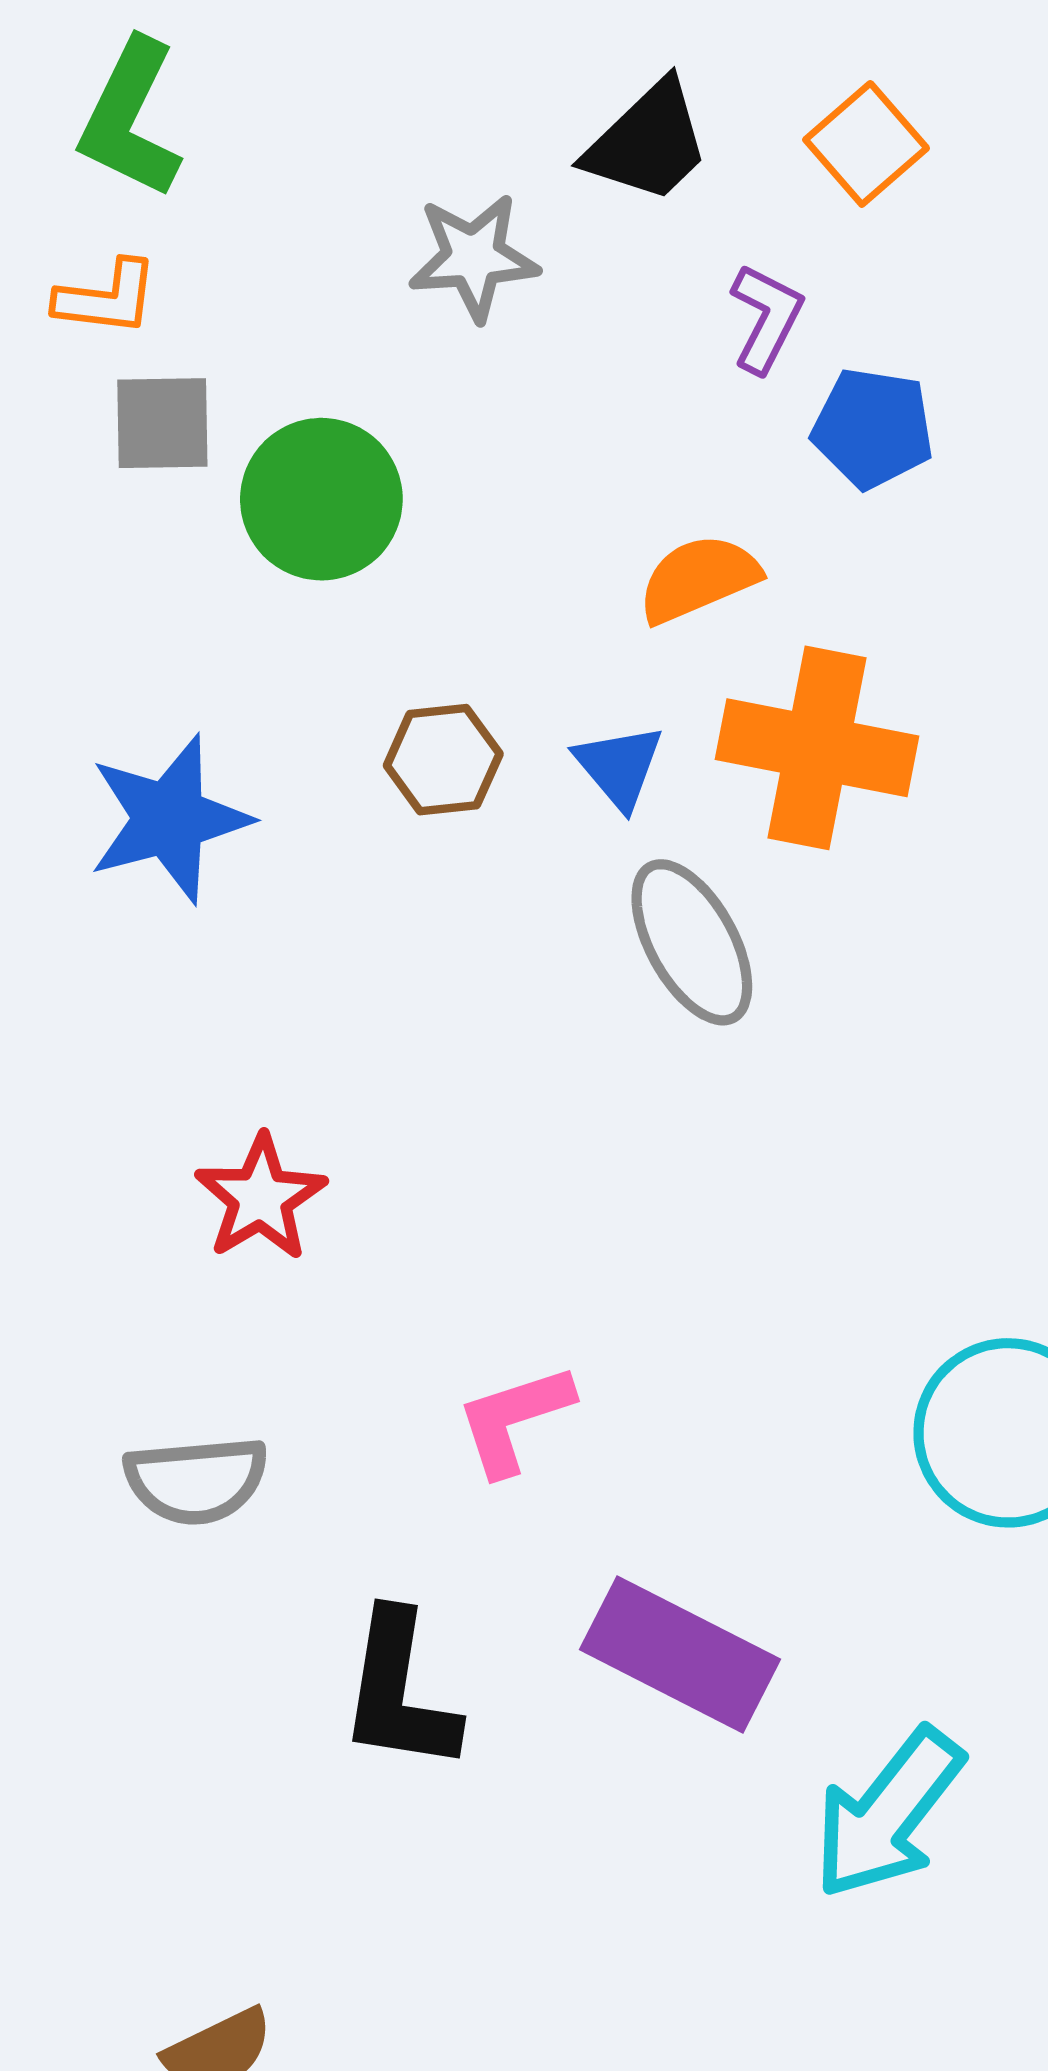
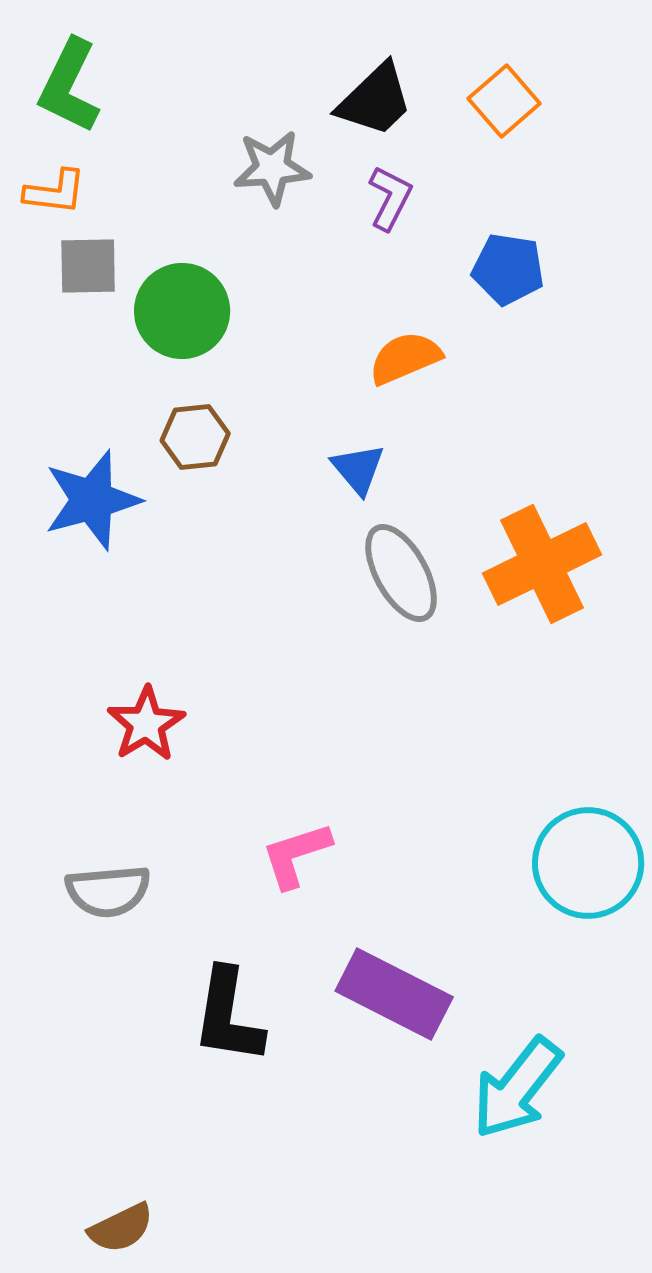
purple L-shape: (766, 318) -> (390, 198), moved
orange cross: (817, 748) -> (542, 564), moved, turned -37
brown hexagon: (443, 760) -> (195, 437), moved

